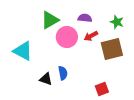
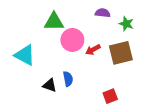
purple semicircle: (85, 18) -> (103, 13), moved
green triangle: (50, 20) -> (54, 22), turned 30
red arrow: (91, 36) -> (93, 50), moved

